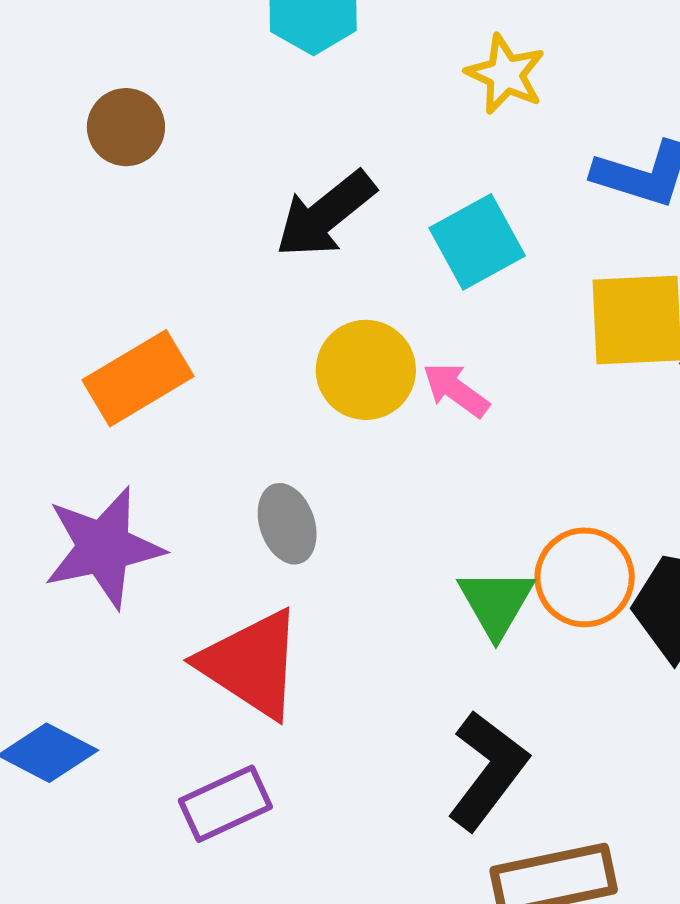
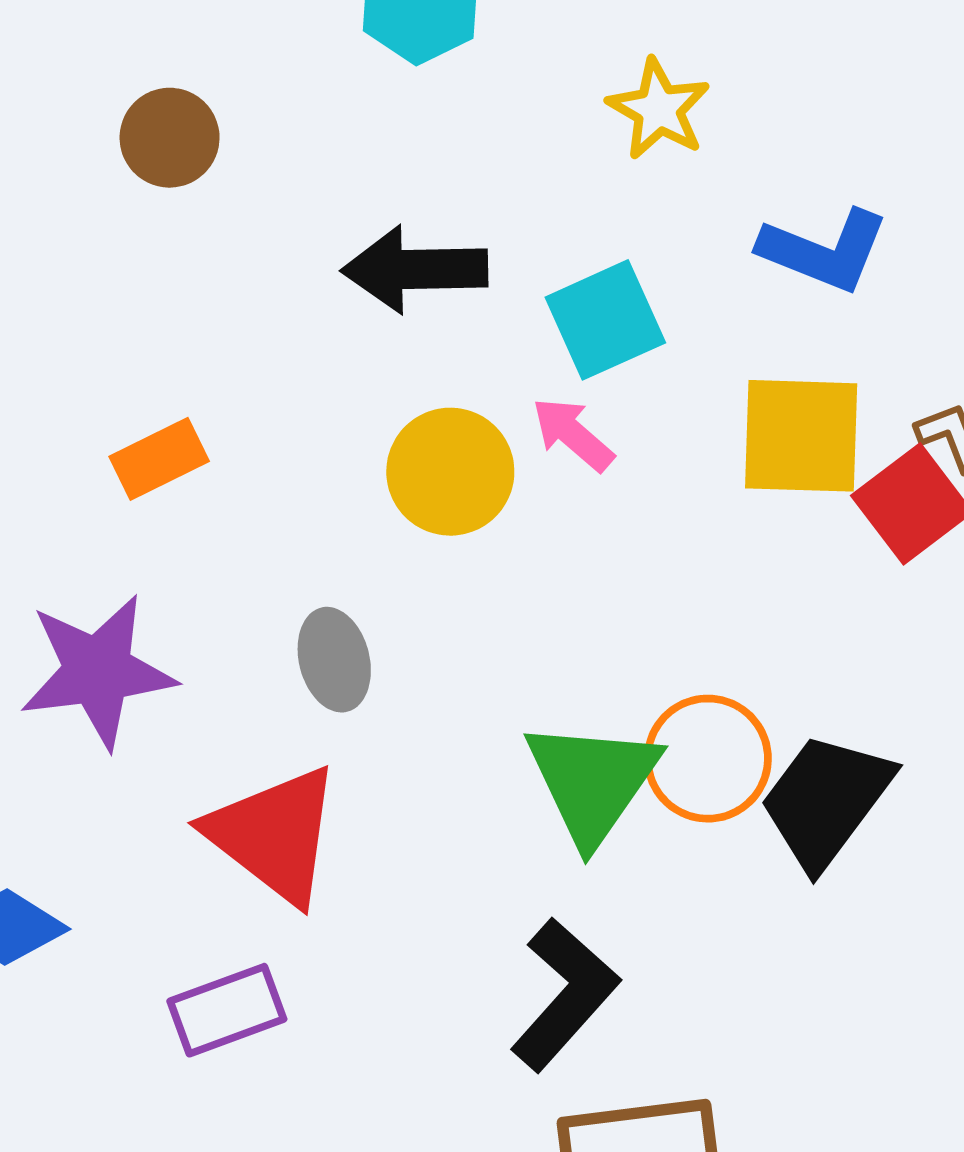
black arrow: (325, 214) -> (415, 269), turned 33
orange rectangle: (138, 378) -> (159, 459), size x0.7
pink arrow: (456, 390) -> (573, 434), moved
green triangle: (496, 603) -> (592, 781), size x1.4

